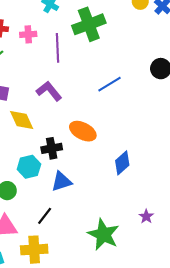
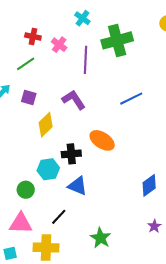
pink cross: (28, 34) -> (59, 45), turned 35
yellow diamond: (22, 120) -> (46, 125), turned 65
blue diamond: (122, 163) -> (149, 185), moved
blue triangle: (61, 181) -> (78, 186), turned 35
green star: (103, 234) -> (101, 238), moved, size x0.7

